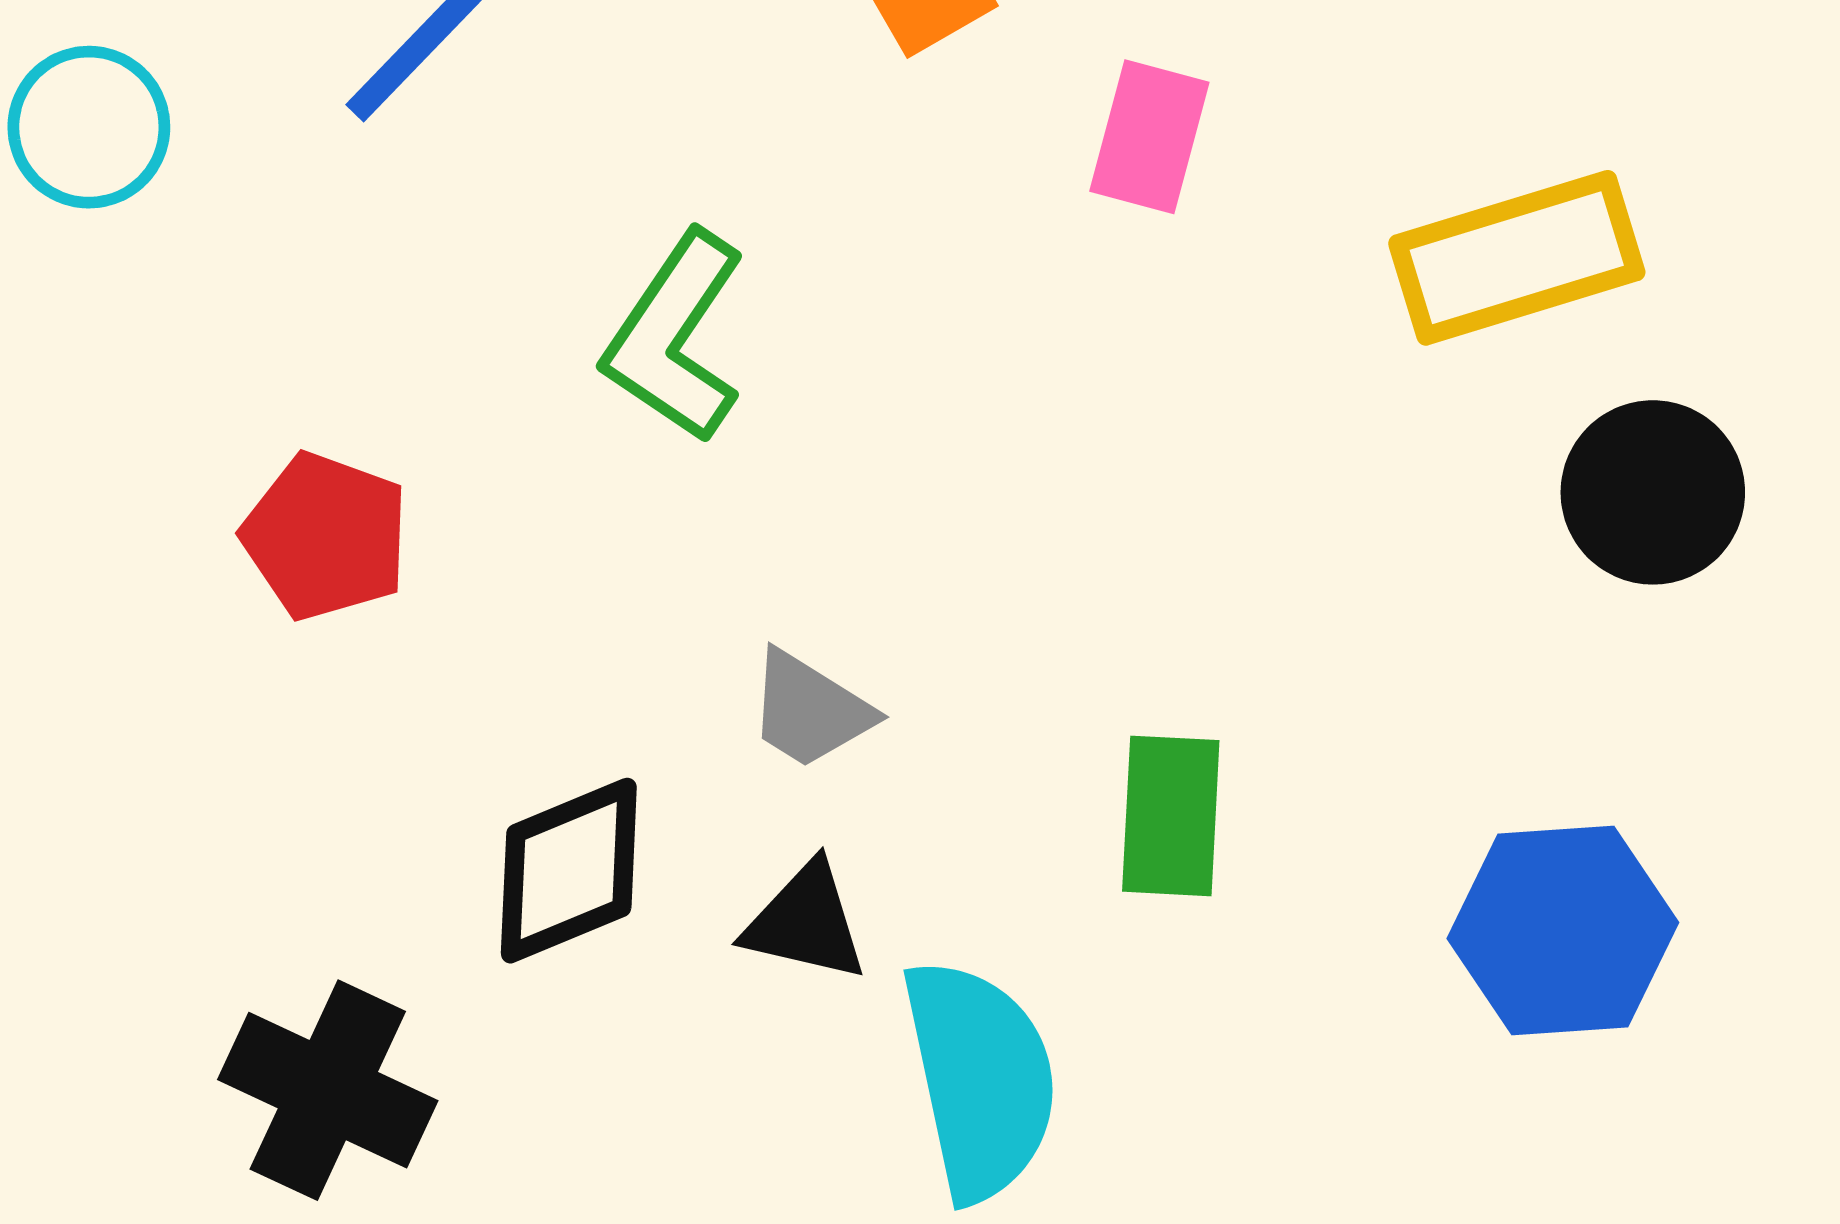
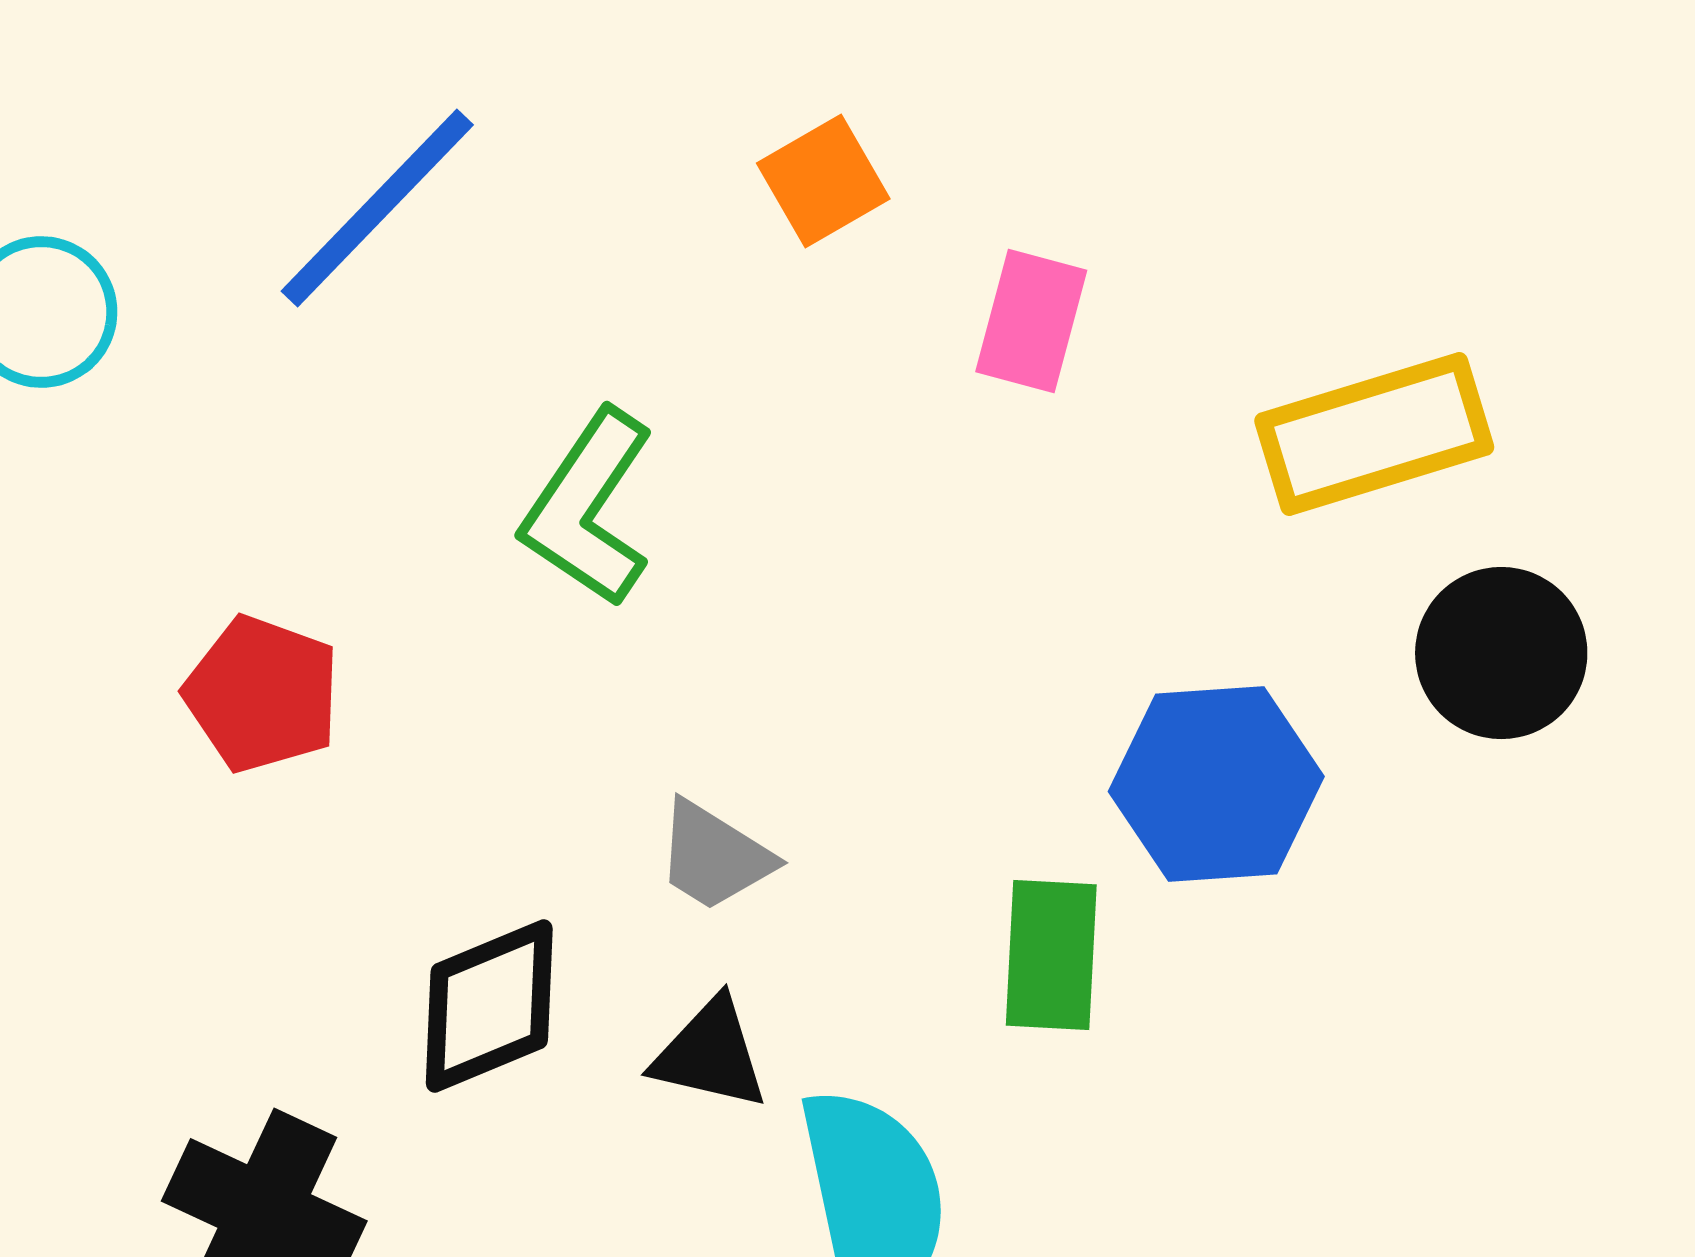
blue hexagon: (1563, 931) -> (1216, 784), moved

